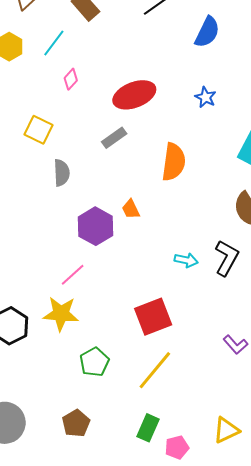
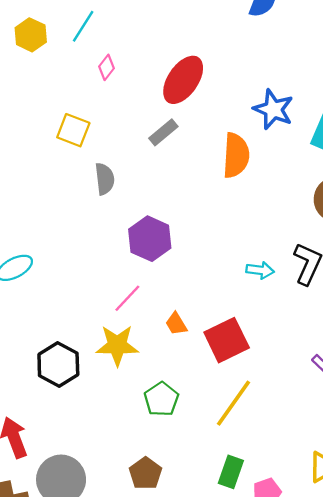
red ellipse: (134, 95) -> (183, 80), turned -30
blue star: (206, 97) -> (273, 109), moved, size x1.6
orange trapezoid: (131, 209) -> (176, 324), moved

